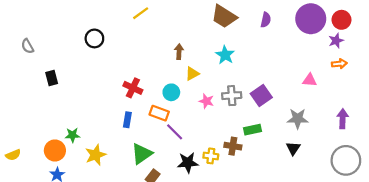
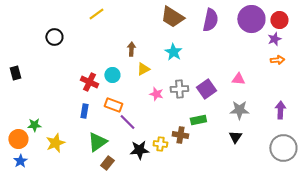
purple semicircle: (266, 20) -> (210, 20), size x1.6
pink triangle: (310, 80) -> (238, 79), moved
cyan circle: (171, 92) -> (112, 75), moved

